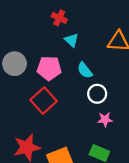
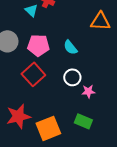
cyan triangle: (71, 40) -> (31, 10), moved
white circle: (97, 94) -> (72, 77), moved

